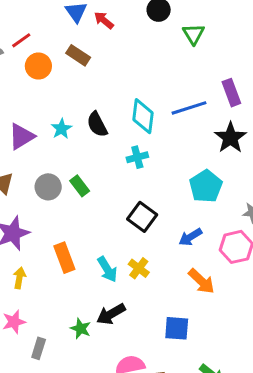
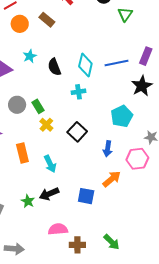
purple rectangle: (231, 93) -> (146, 56), turned 36
cyan star: (61, 129) -> (30, 56), moved
blue arrow: (190, 237) -> (108, 149), turned -56
yellow cross: (139, 268) -> (46, 125), moved
orange arrow: (201, 281) -> (112, 179), turned -90
blue square: (177, 328) -> (86, 196), moved

